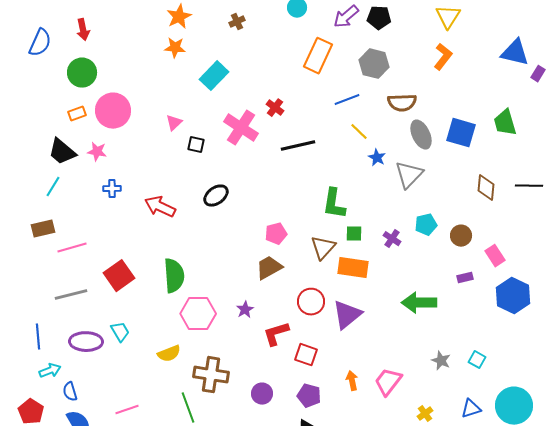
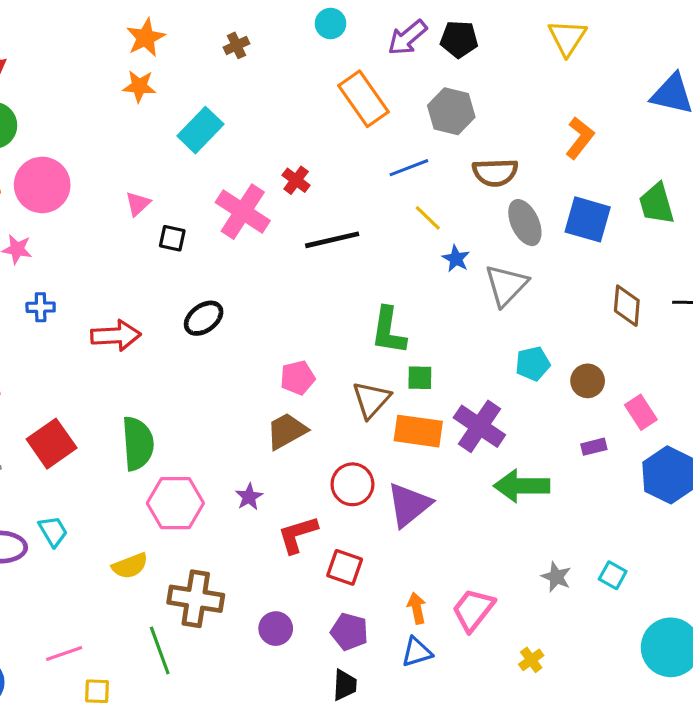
orange rectangle: (318, 56) -> (363, 99), turned -60
orange L-shape: (443, 57) -> (580, 138), moved
red arrow: (160, 207) -> (116, 335), turned 152
purple cross: (392, 239) -> (479, 426), moved, size x1.8
blue triangle: (471, 409) -> (417, 652), moved

